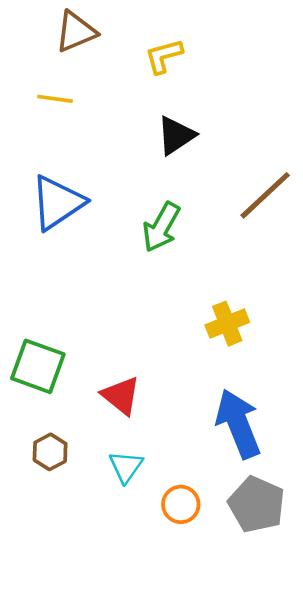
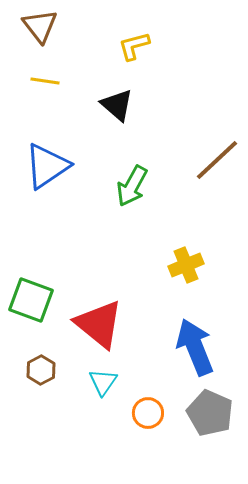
brown triangle: (76, 32) -> (40, 26), moved, turned -45
black triangle: (176, 135) -> (117, 105), moved, turned -45
red triangle: (121, 396) -> (99, 324), size x1.5

